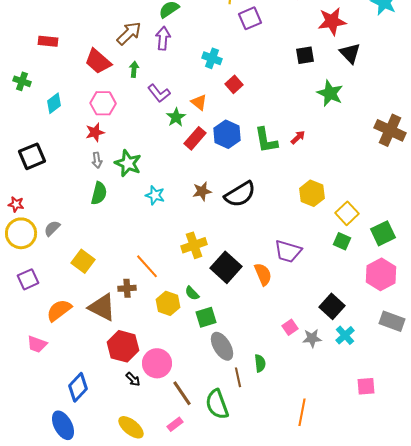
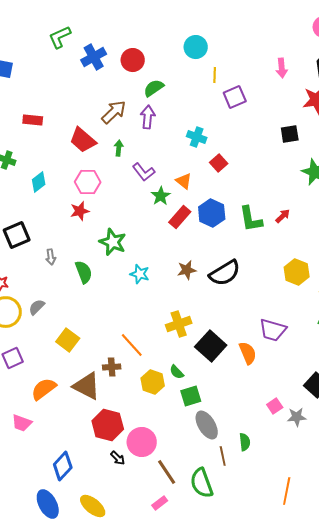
gray arrow: (97, 160) -> (51, 257), moved
green semicircle: (99, 193) -> (84, 272), turned -35
yellow ellipse: (131, 427) -> (93, 506), moved

